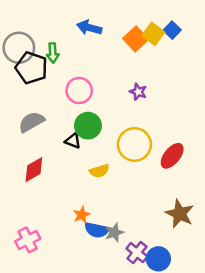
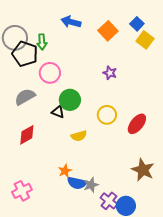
yellow square: (153, 34) -> (145, 40), moved
pink circle: (79, 90) -> (50, 73), moved
yellow circle: (134, 144) -> (107, 115), size x0.7

